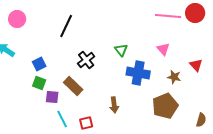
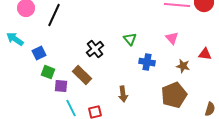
black line: (66, 26) -> (54, 15), moved
blue square: (39, 64) -> (39, 53), moved
red triangle: (196, 65) -> (205, 54), turned -40
blue cross: (138, 73) -> (147, 62), size x0.7

